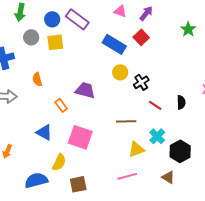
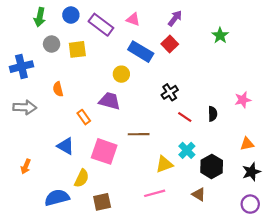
pink triangle: (120, 11) -> (133, 19), moved
blue circle: (52, 19) -> (71, 15), moved
yellow circle: (120, 72) -> (121, 74), moved
brown line: (126, 121) -> (139, 134), moved

